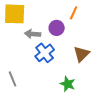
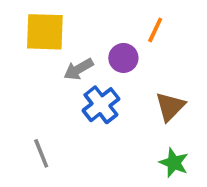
gray arrow: (33, 34) -> (79, 69), turned -35
green star: (68, 84) -> (174, 163), moved

